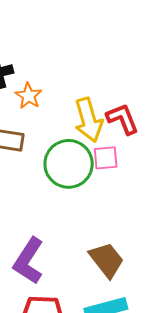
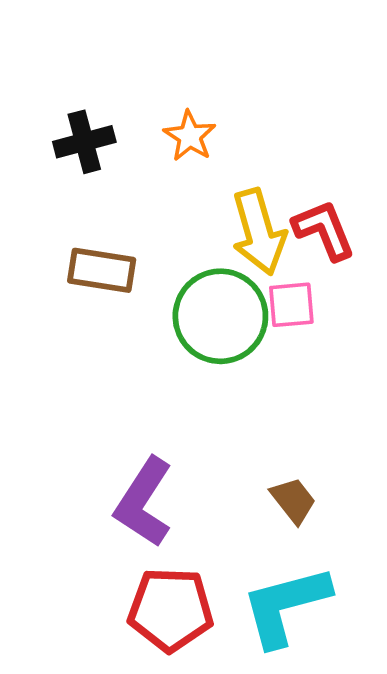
orange star: (29, 96) -> (190, 136), moved
brown trapezoid: (107, 260) -> (293, 500), size x0.7

